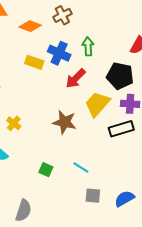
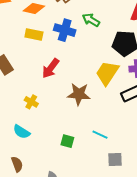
green arrow: (88, 46) -> (91, 20), turned -48
yellow rectangle: (34, 62) -> (34, 34), moved
red arrow: (76, 78) -> (51, 68), moved

